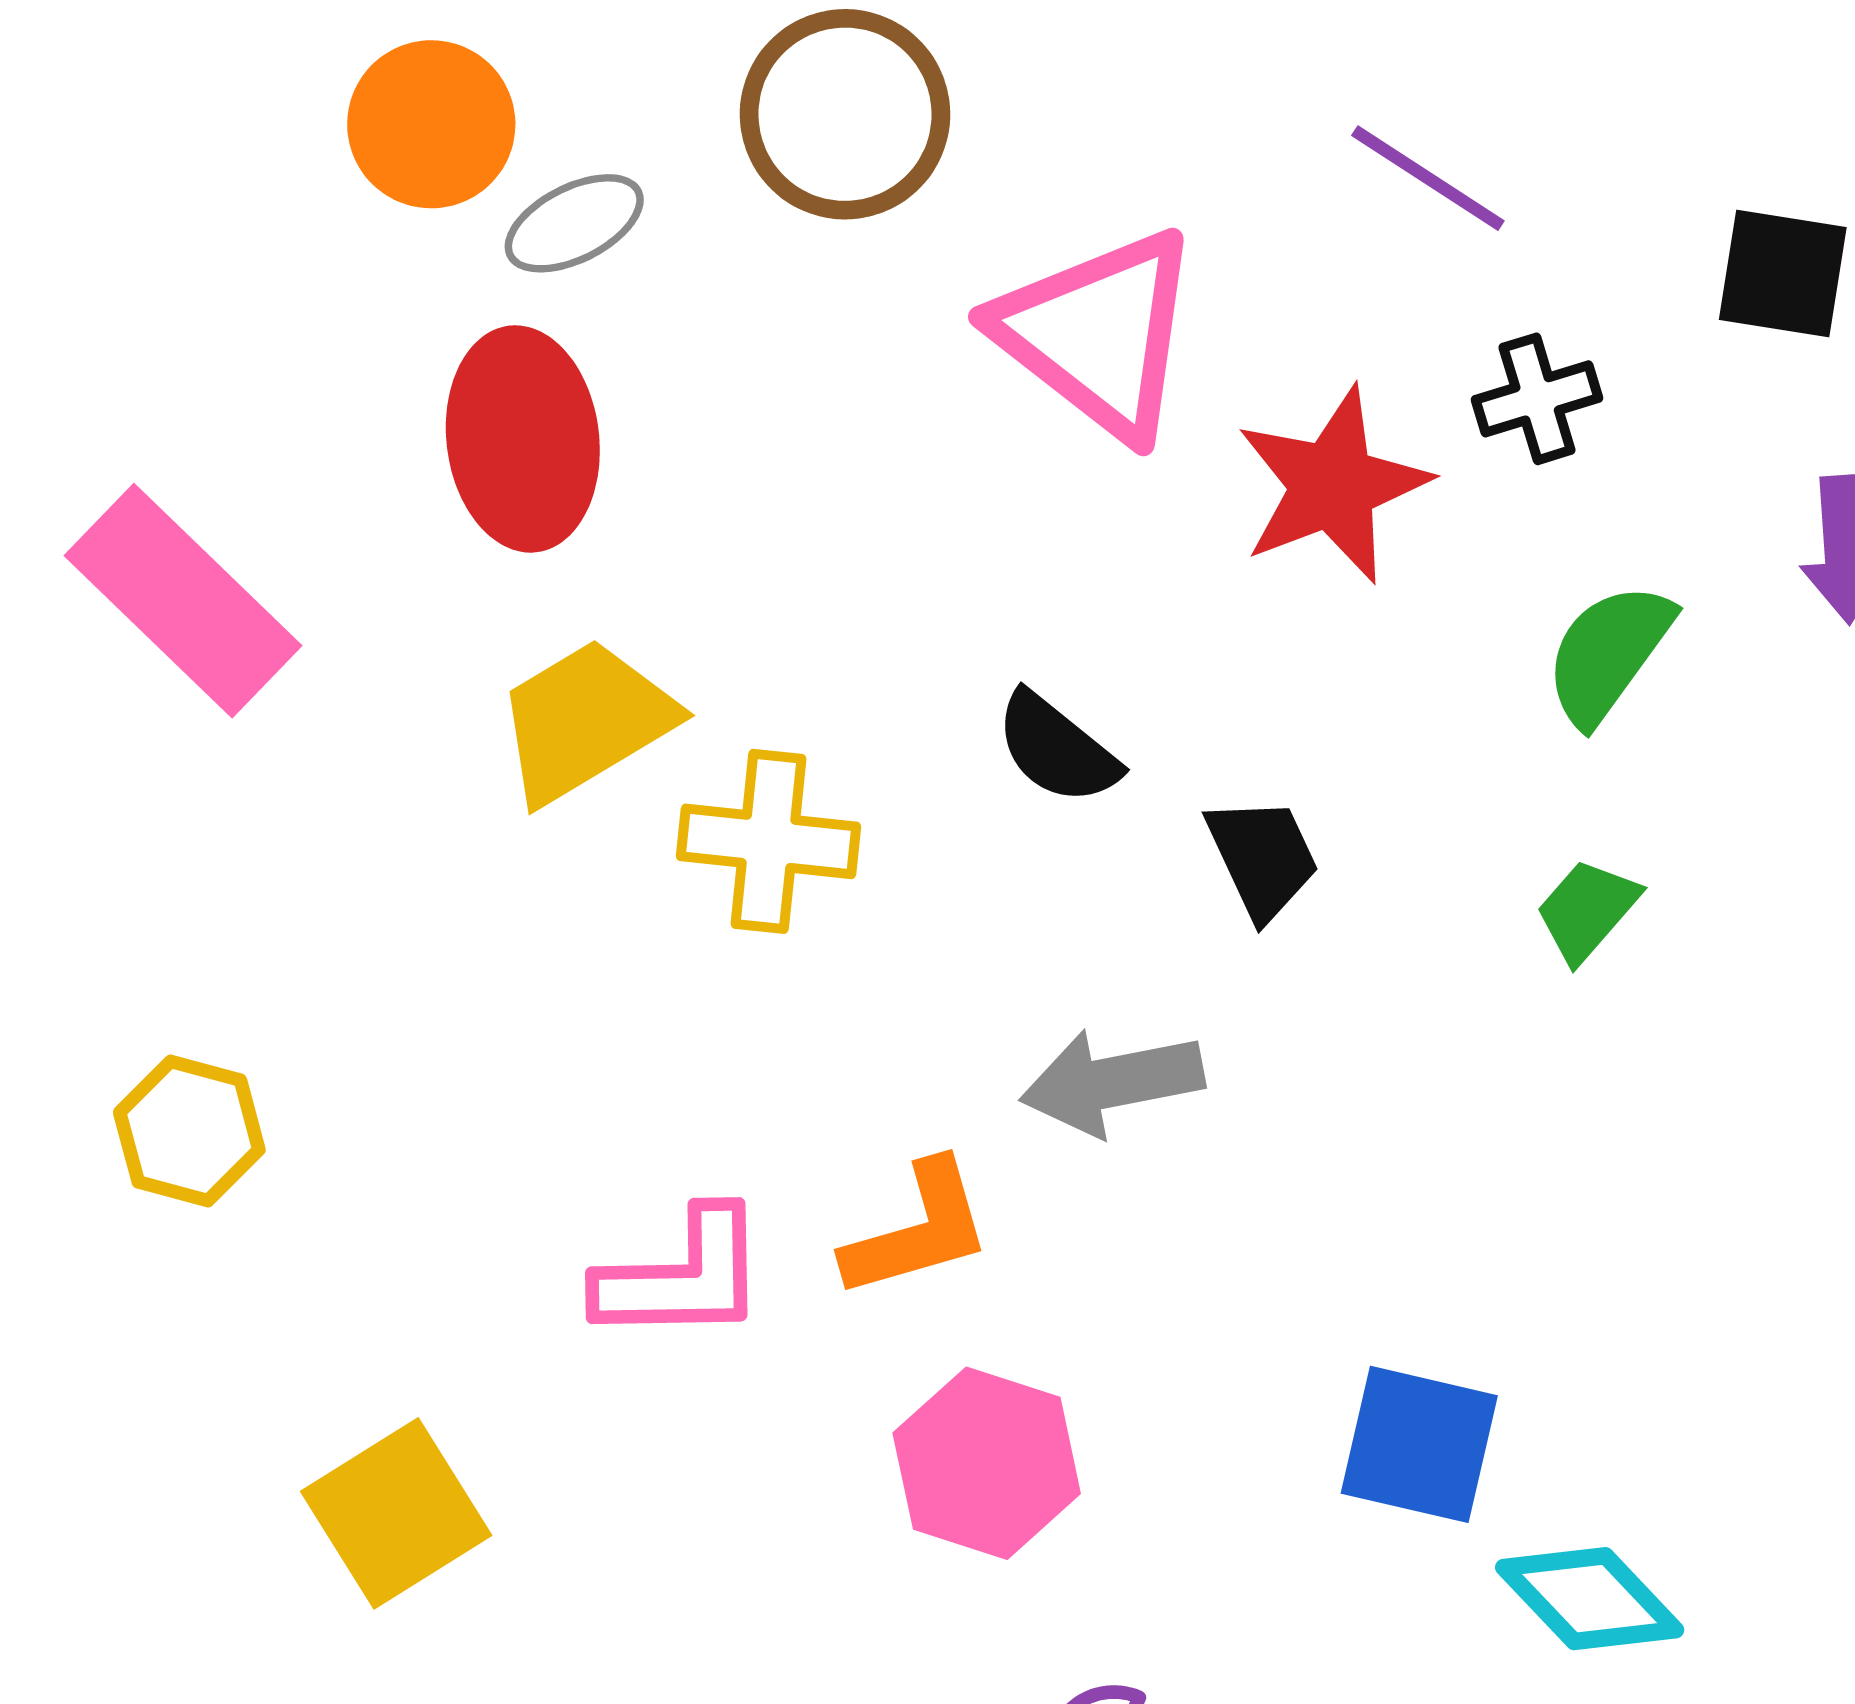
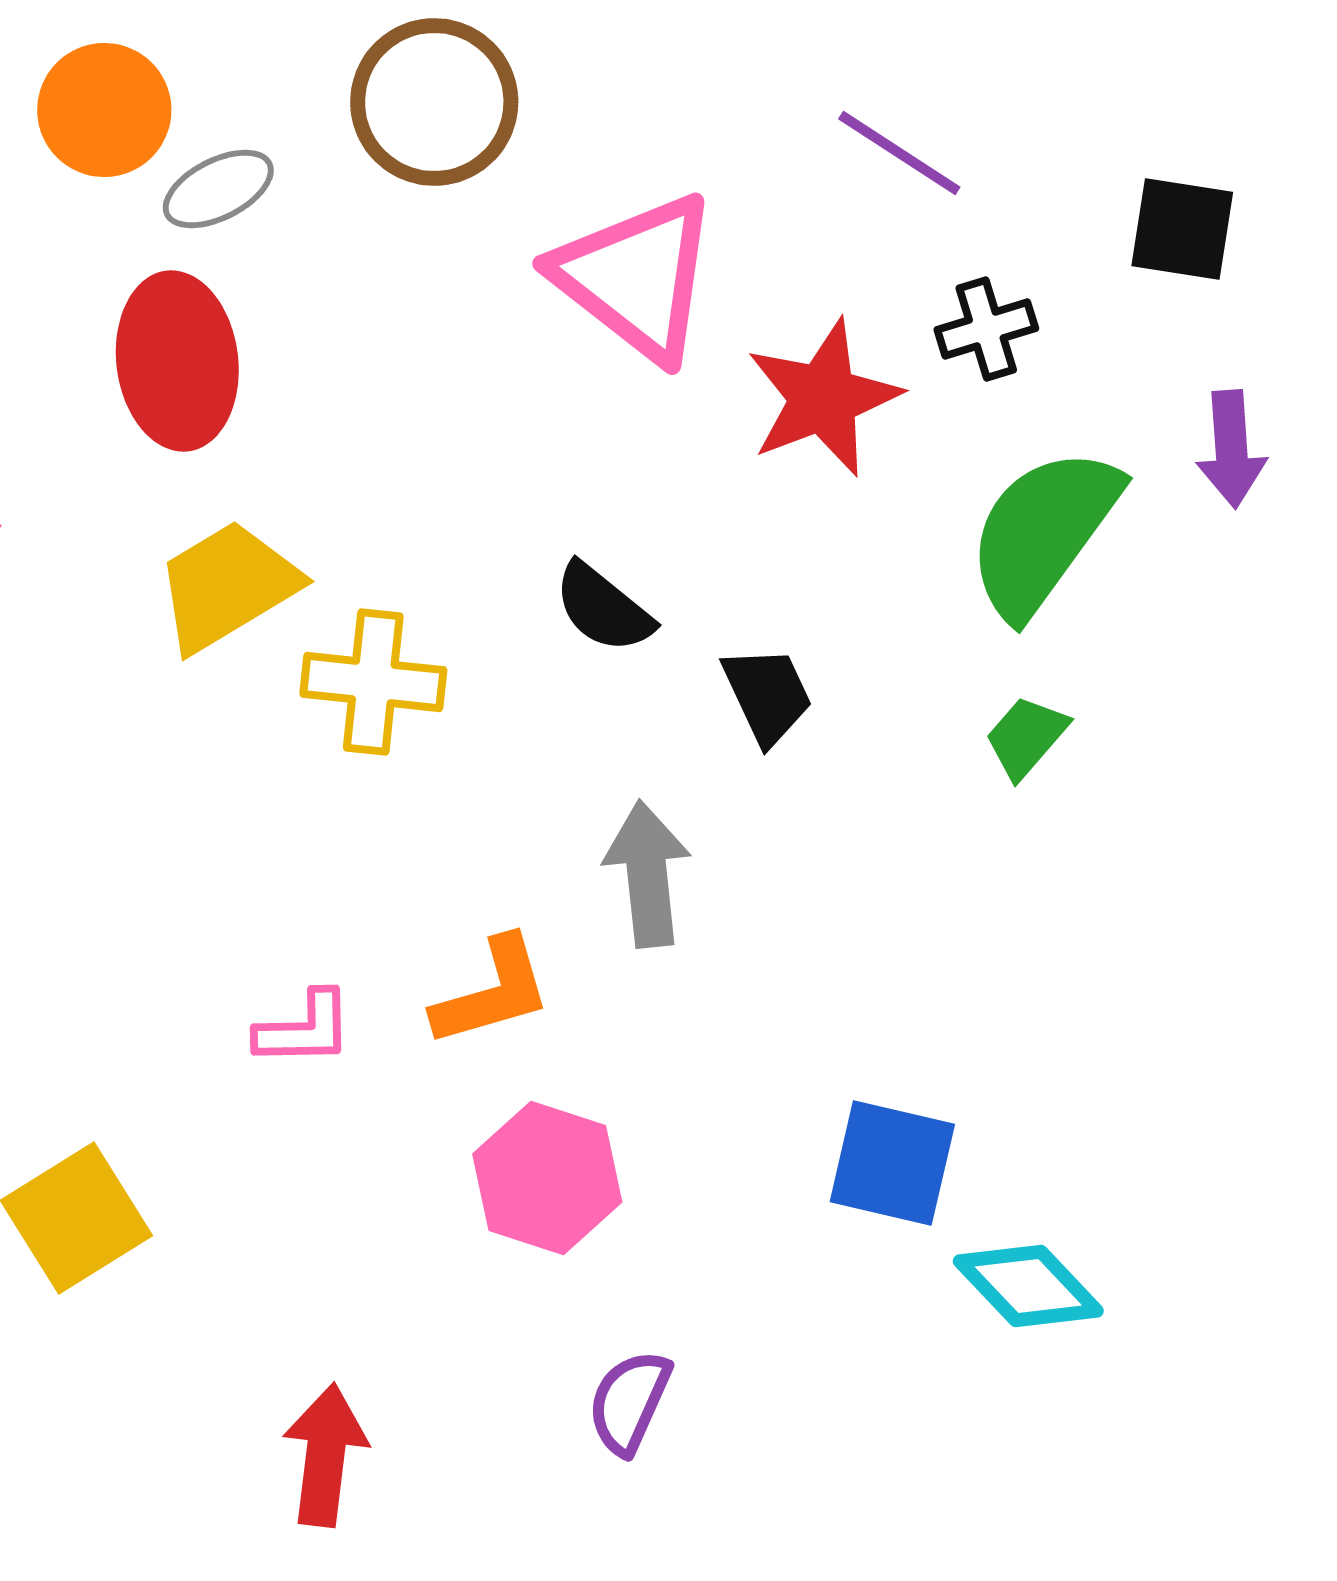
green semicircle: (1608, 653) -> (1043, 532), size x1.5
gray arrow: (1112, 1082) -> (647, 874), turned 95
pink L-shape: (682, 1276) -> (304, 1029), size x0.7

